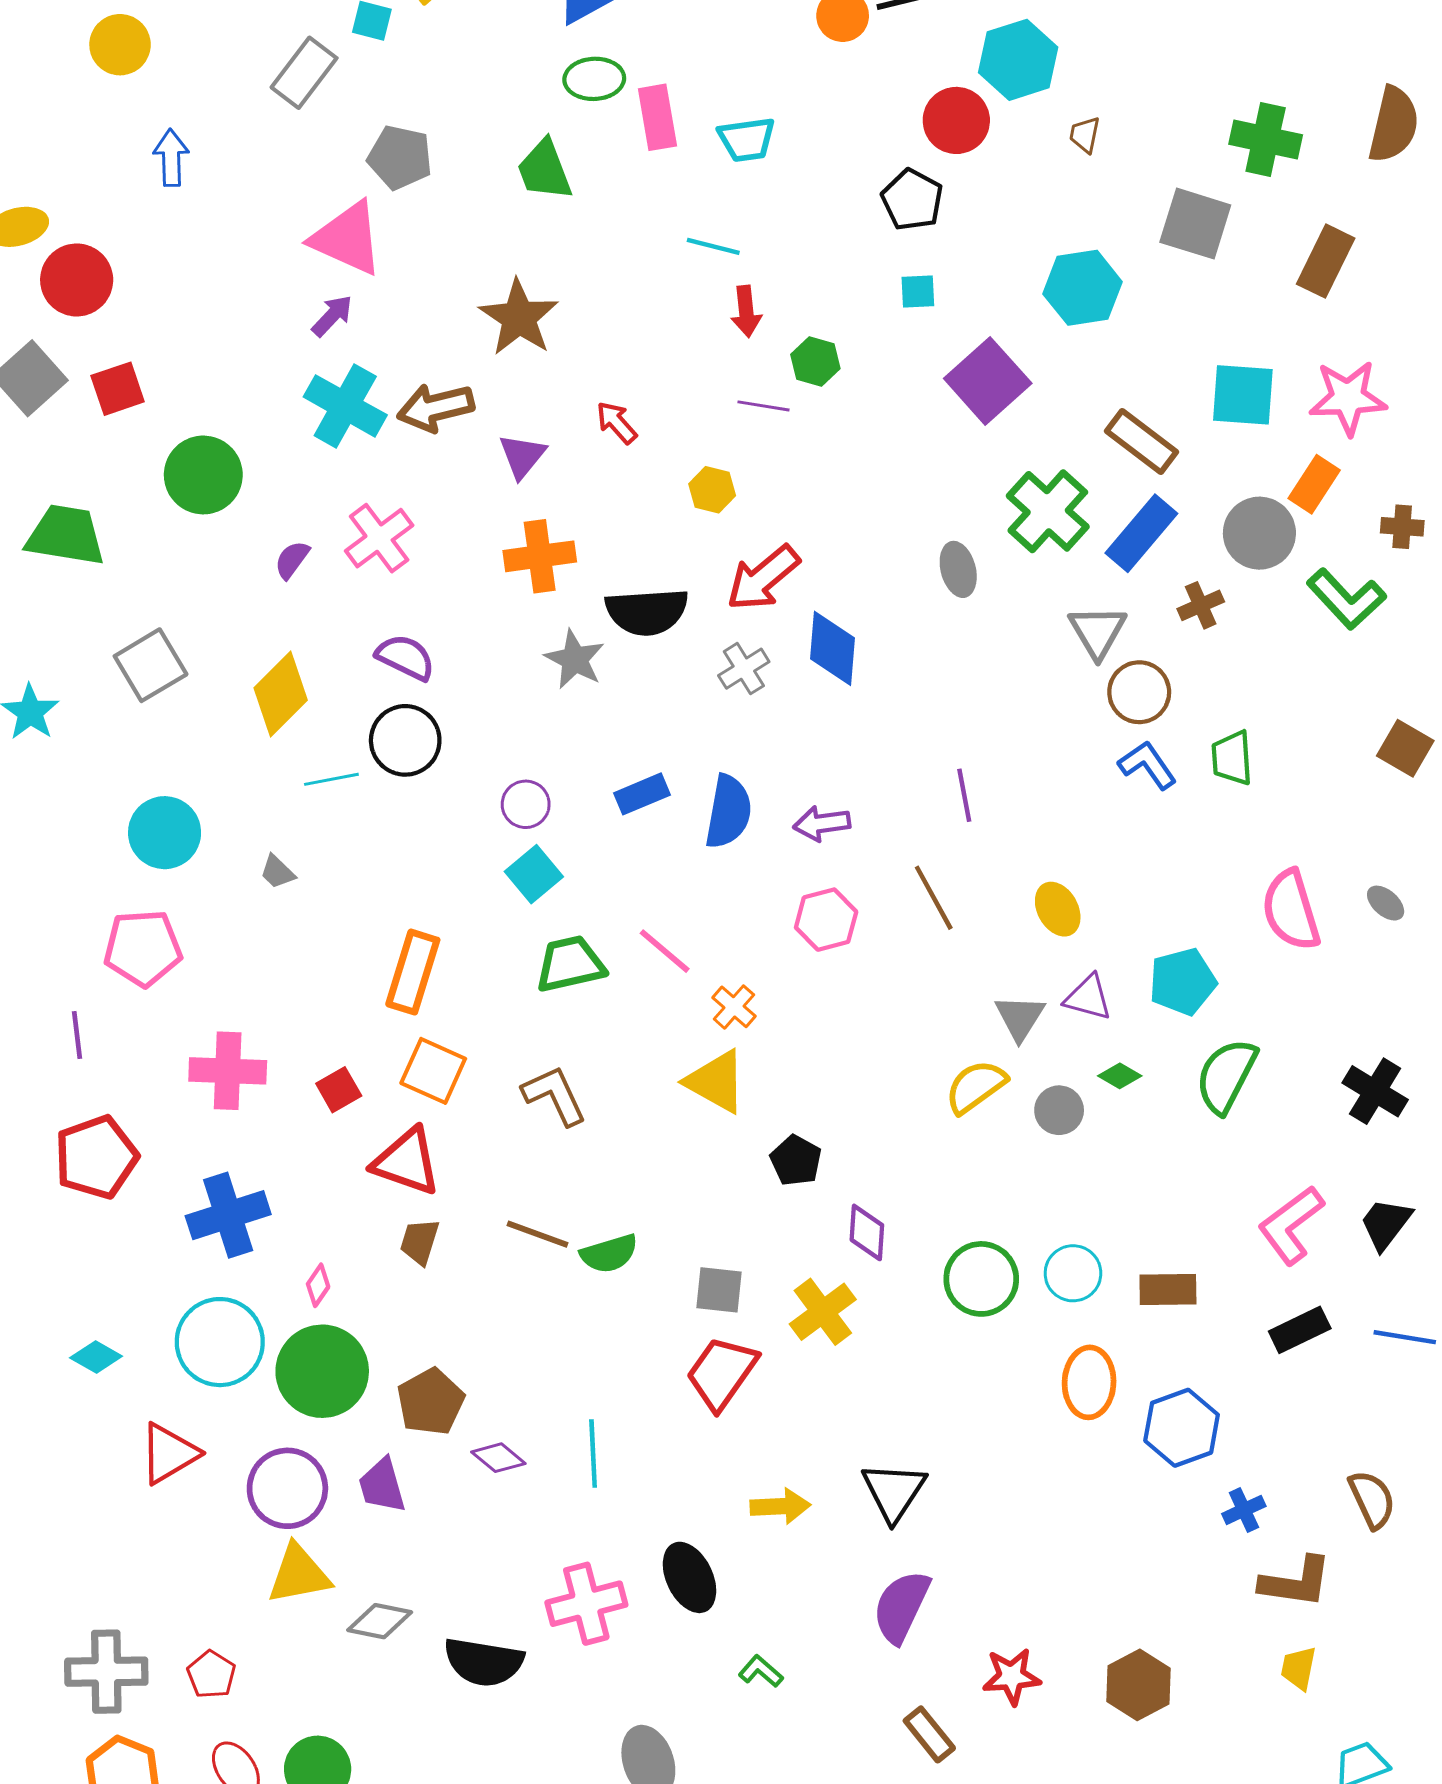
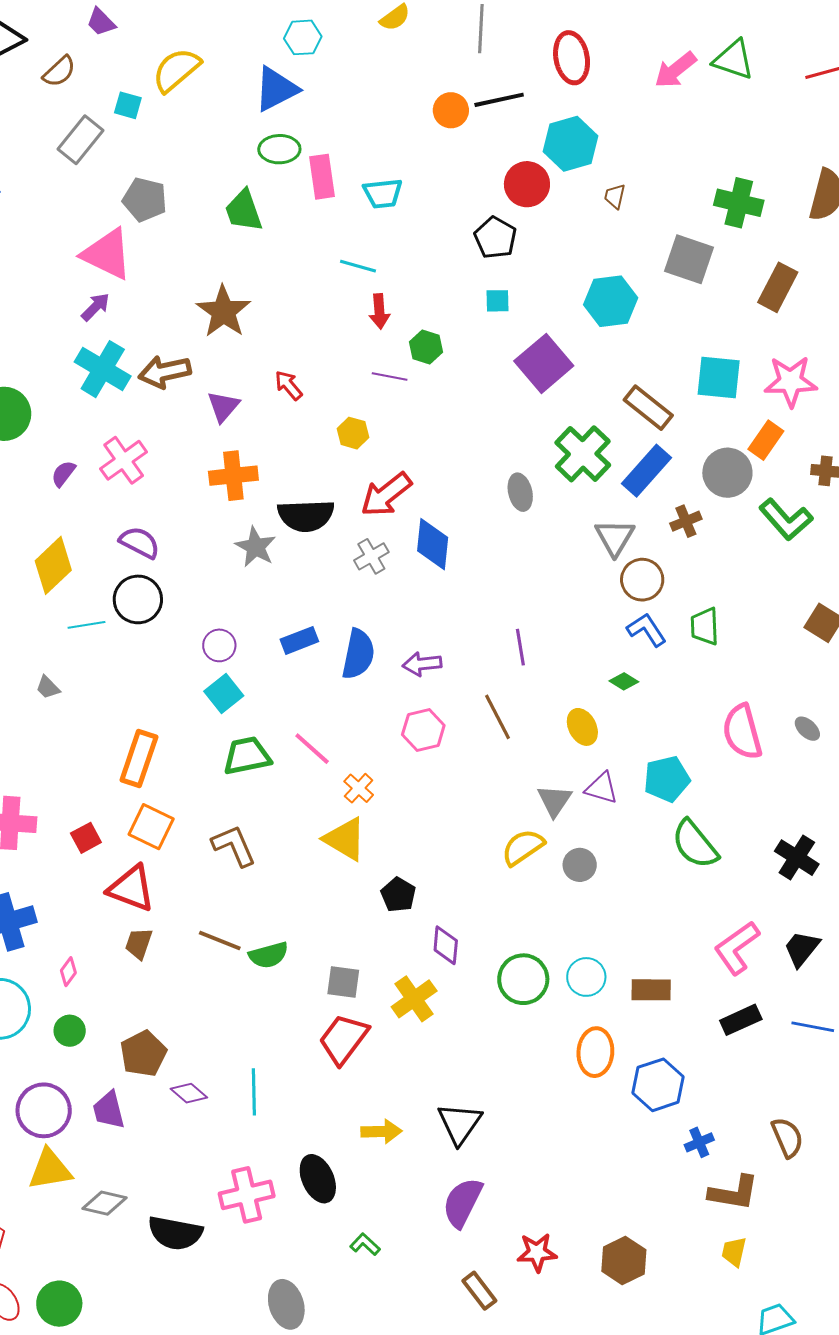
green diamond: (1120, 1076) -> (624, 681), moved
green semicircle: (1226, 1076) -> (695, 844), turned -68
green circle: (322, 1371) -> (70, 1031), size x0.5

